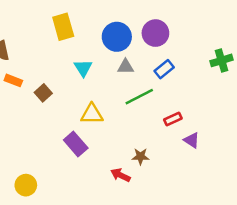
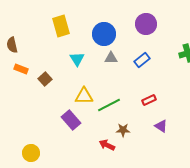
purple circle: (155, 33) -> (146, 24), moved
green line: (139, 97) -> (109, 105), moved
purple triangle: (192, 140) -> (161, 126), moved

